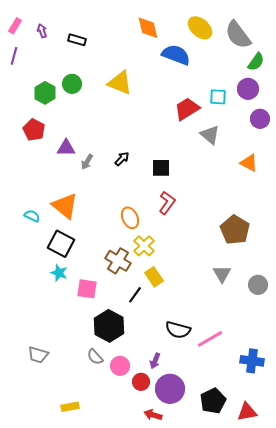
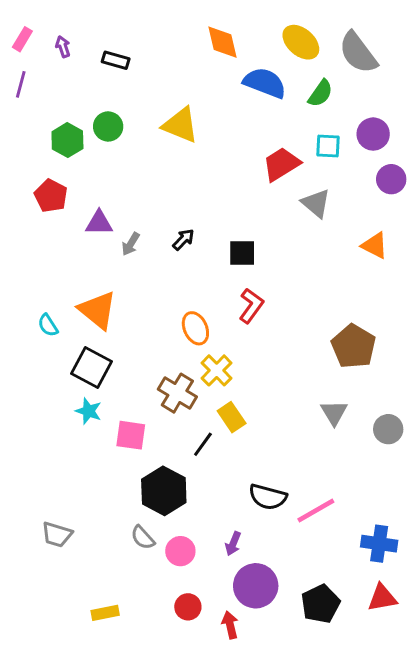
green semicircle: (256, 62) -> (320, 93), moved
cyan semicircle: (32, 216) -> (48, 325), turned -147
red circle: (141, 382) -> (188, 607), moved
red triangle: (247, 412) -> (382, 598), moved
red arrow: (153, 415) -> (230, 625), turned 60

